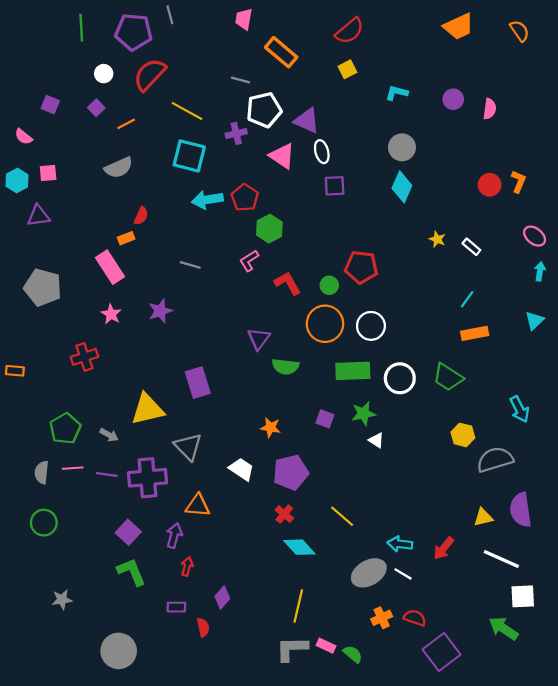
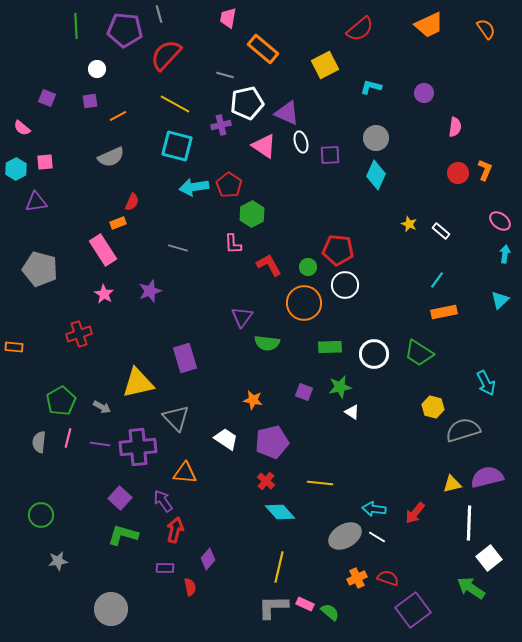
red semicircle: (350, 31) -> (360, 29), moved
yellow square: (347, 69) -> (325, 65), size x1.5
red semicircle: (150, 75) -> (166, 55), moved
purple square: (96, 108) -> (90, 101), turned 35
pink semicircle: (490, 109) -> (455, 127), moved
purple square: (335, 186) -> (330, 155), moved
pink L-shape: (249, 261) -> (233, 244), turned -60
white circle: (371, 326) -> (345, 285), moved
green rectangle: (353, 371) -> (330, 347), size x0.7
pink line: (73, 468) -> (68, 438), turned -72
purple semicircle: (521, 510) -> (487, 477), turned 84
yellow line: (342, 516) -> (320, 483), turned -35
green circle: (44, 523) -> (41, 515), moved
purple arrow: (174, 535) -> (163, 501), turned -50
white line: (501, 559) -> (469, 523), turned 68
red arrow: (187, 566) -> (175, 530), size x1.4
green L-shape: (131, 572) -> (123, 535), turned -52
white square: (523, 596) -> (489, 558), turned -35

